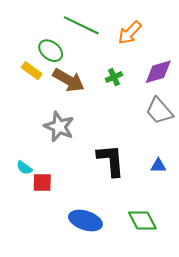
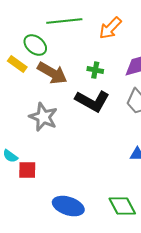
green line: (81, 25) -> (64, 21), turned -32
green cross: (114, 77) -> (95, 70), turned 35
black L-shape: (111, 160) -> (92, 101), moved, turned 124

